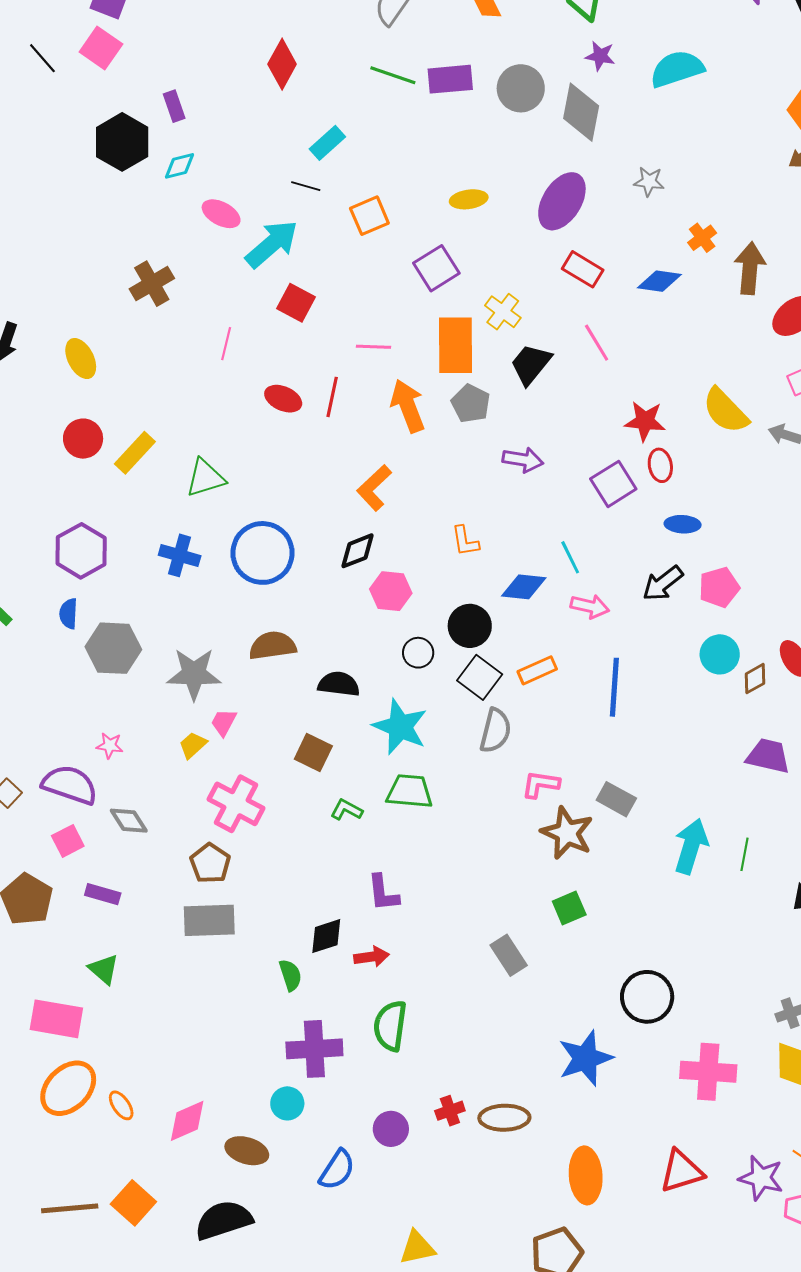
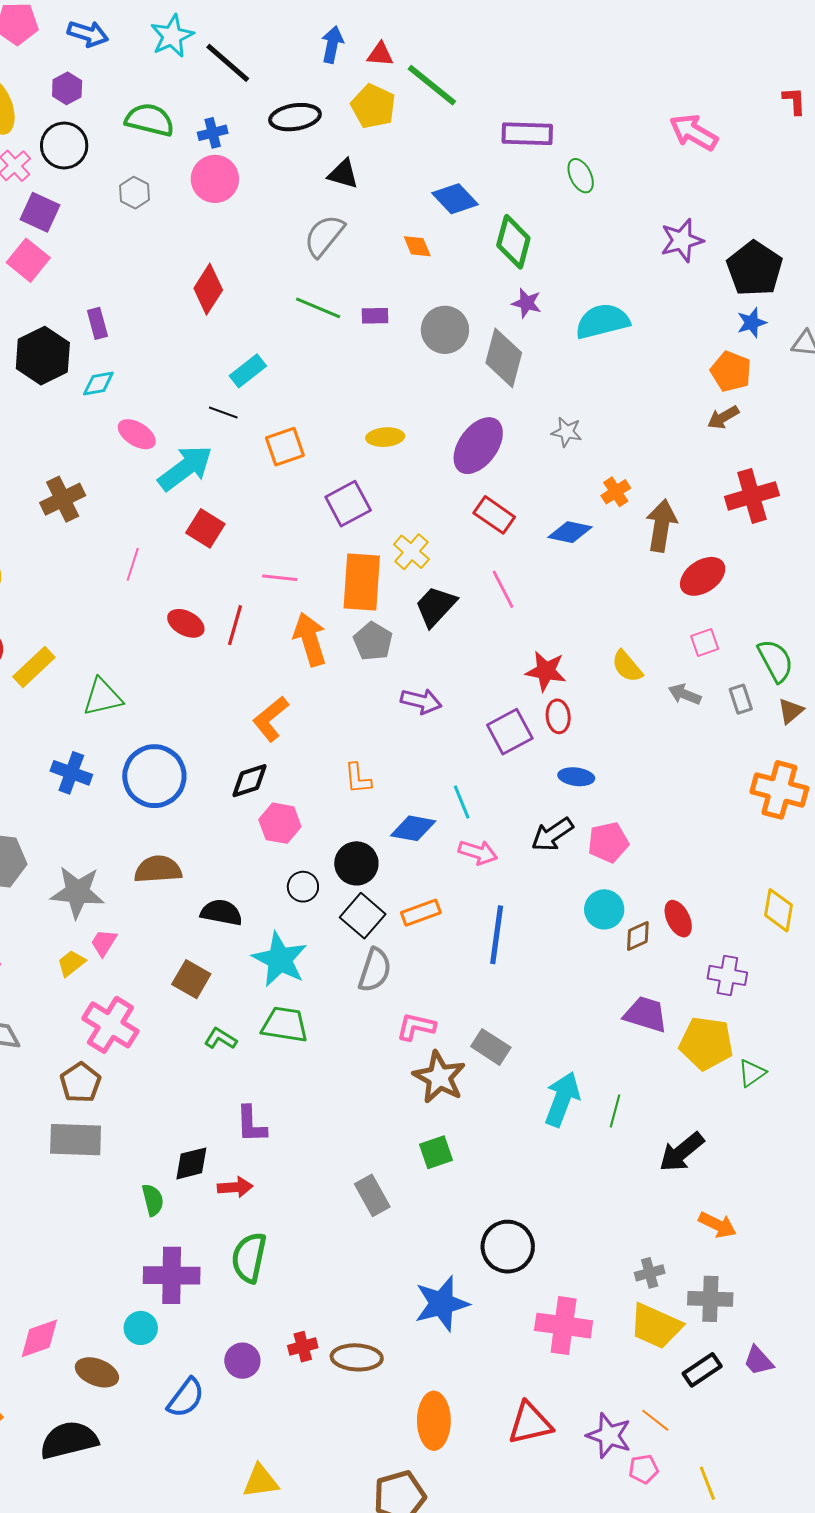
purple rectangle: (450, 79) -> (375, 316), size x0.6
yellow semicircle: (725, 411) -> (627, 666), size x0.7

